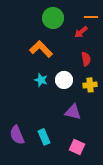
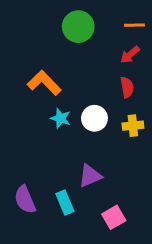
red arrow: (81, 32) -> (130, 55), moved
orange L-shape: (41, 49) -> (44, 83), moved
purple triangle: (73, 112) -> (90, 176), moved, turned -36
pink square: (77, 147) -> (114, 217), turned 35

